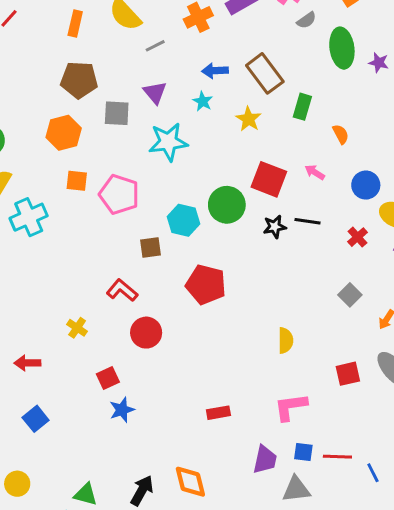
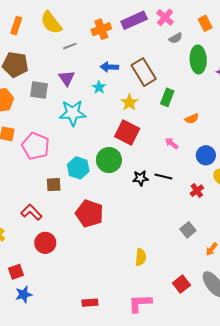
orange semicircle: (341, 134) -> (192, 119), turned 88
red square: (269, 179) -> (127, 132), moved
red square: (348, 374) -> (181, 284), turned -30

